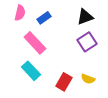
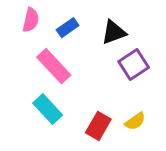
black triangle: (85, 17) -> (114, 32), moved
yellow semicircle: (88, 79) -> (135, 121), turned -56

